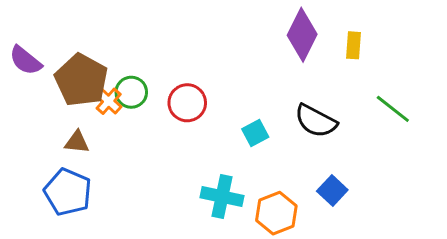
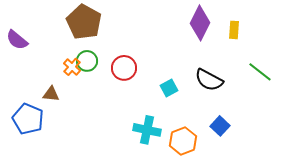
brown pentagon: (81, 80) -> (84, 22), moved
blue pentagon: (68, 192) -> (28, 119), moved

